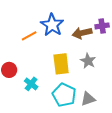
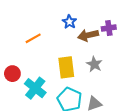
blue star: (52, 25) -> (69, 22), moved, size x0.6
cyan cross: (31, 84) -> (35, 88), size x1.5

